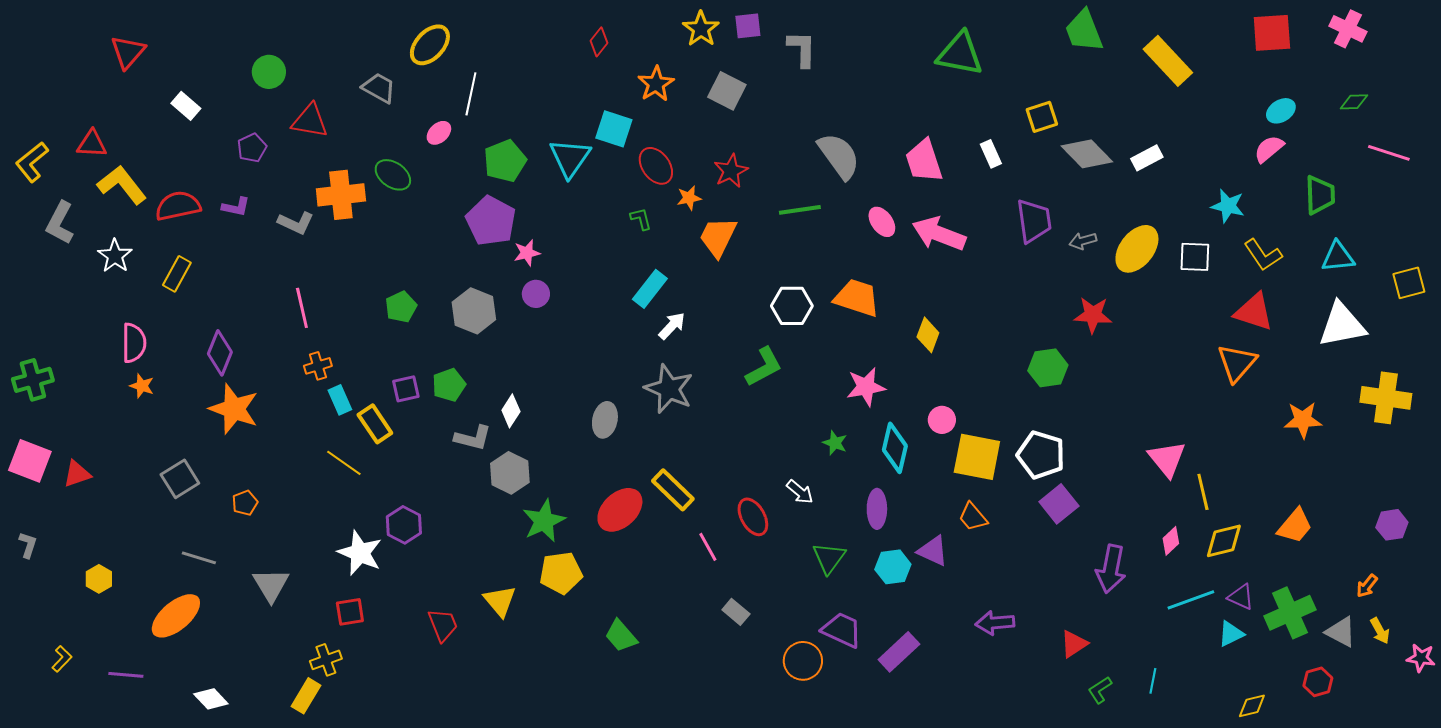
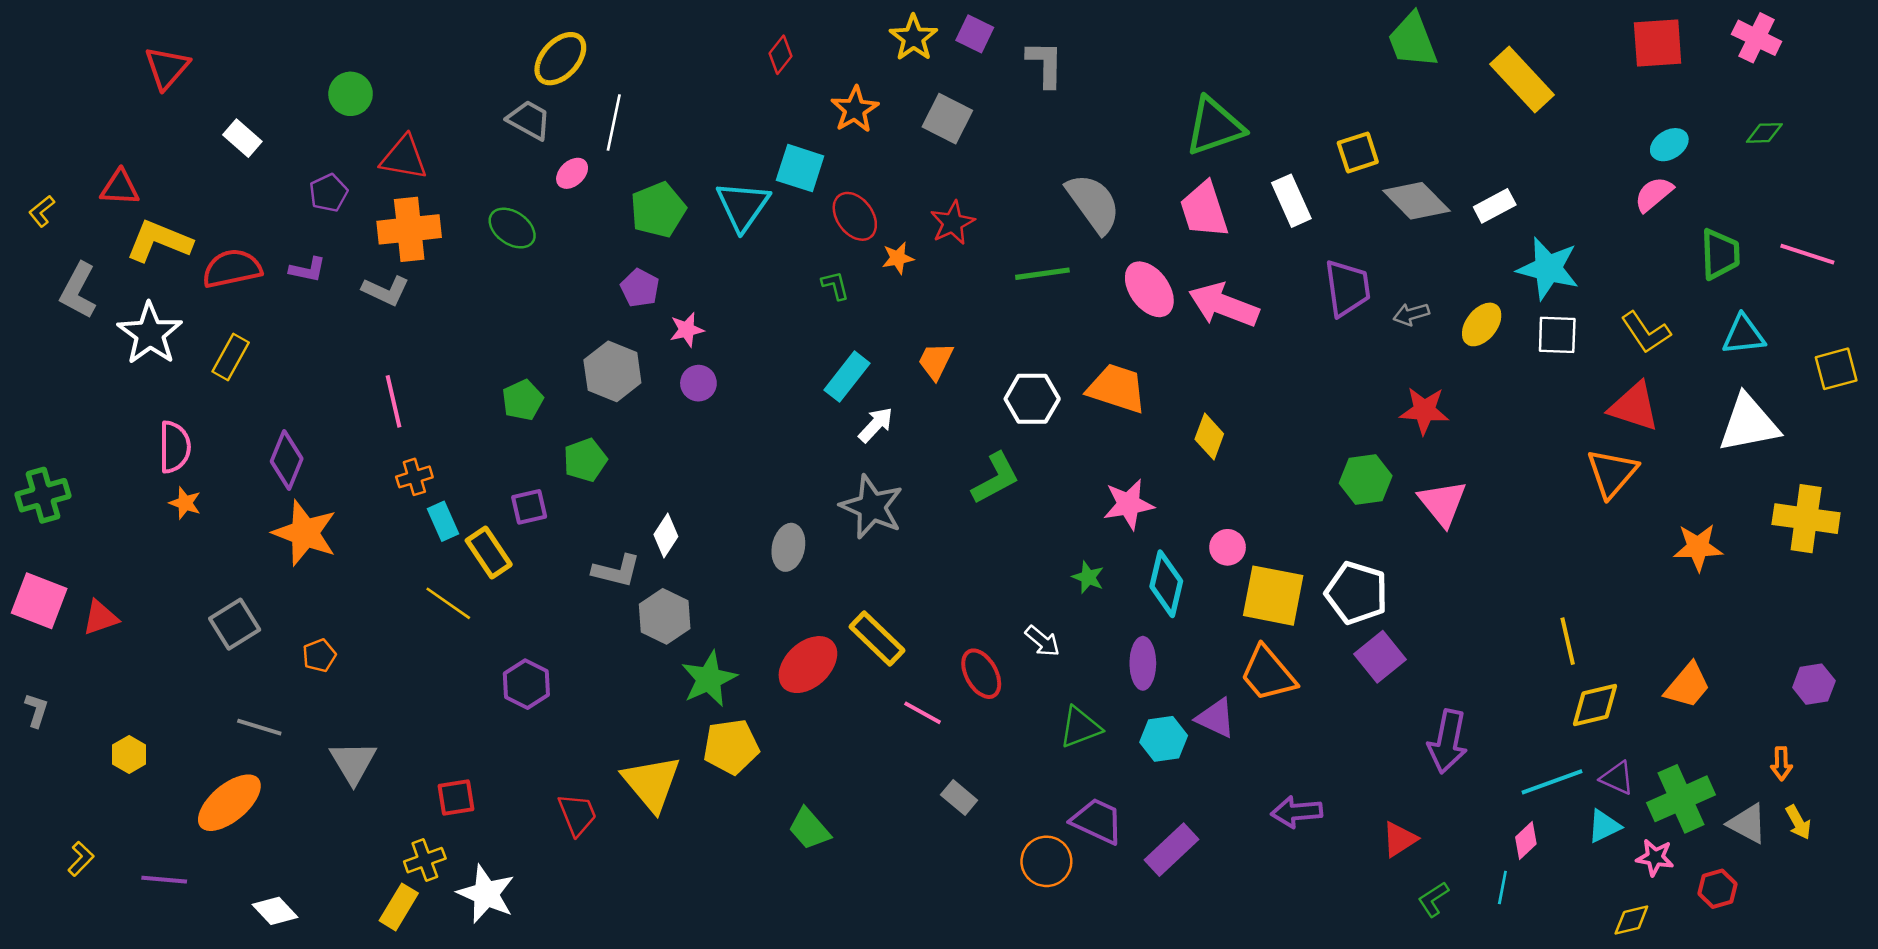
purple square: (748, 26) -> (975, 34), turned 32
green triangle: (960, 54) -> (1214, 126), moved, turned -30
gray trapezoid: (379, 88) -> (529, 120), moved
pink line: (1389, 153) -> (1807, 254), moved
white rectangle: (991, 154) -> (1291, 201), size x1.4
yellow L-shape: (32, 162) -> (42, 211), size x0.6
yellow L-shape: (122, 185) -> (159, 241), turned -30
orange cross: (341, 195) -> (409, 229), moved
cyan star: (1228, 206) -> (1548, 268), moved, size x1.4
purple pentagon: (491, 221) -> (640, 288), size x0.6
pink ellipse: (882, 222) -> (1149, 289), size x1.4
orange trapezoid: (718, 237) -> (936, 361), moved, size x0.7
yellow ellipse: (1137, 249) -> (1482, 324), size x0.7
white star: (115, 256) -> (150, 334), size x1.4
gray hexagon: (474, 311) -> (612, 371), moved
green pentagon: (449, 385) -> (585, 460), moved
pink triangle: (1167, 459) -> (1443, 503), moved
orange trapezoid: (973, 517) -> (1268, 674), size x1.5
pink diamond: (1171, 541) -> (1526, 841), moved
pink line: (708, 547) -> (923, 713), turned -32
white star: (360, 553) -> (486, 894), moved
green triangle: (829, 558) -> (1080, 727), turned 33
orange arrow: (1367, 586) -> (1781, 764), turned -40
yellow triangle: (500, 601) -> (652, 783), size x1.4
pink star: (1421, 658) -> (1655, 857), moved

